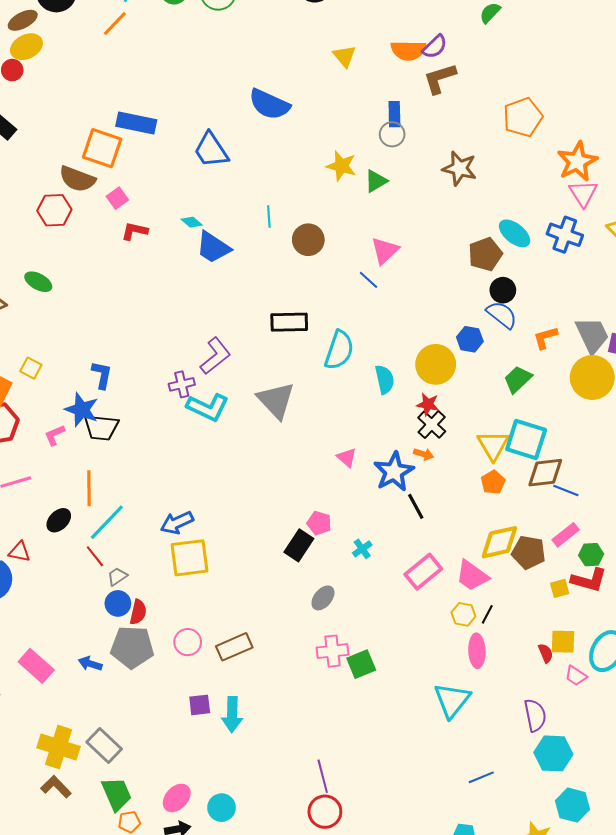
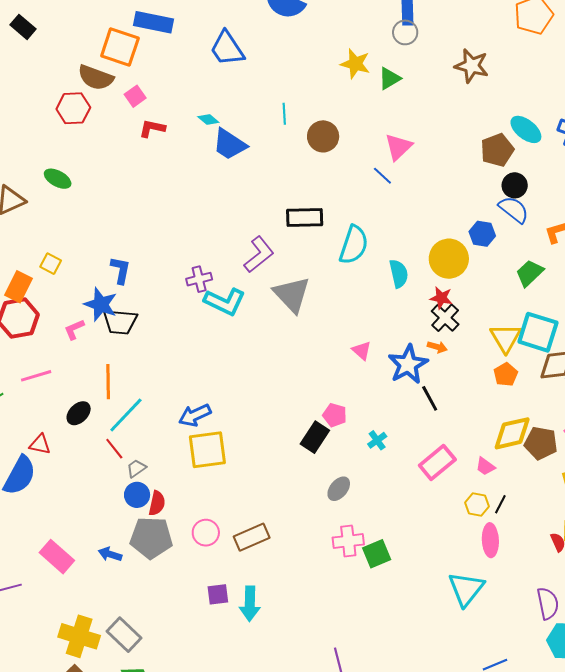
purple L-shape: (215, 356) -> (259, 255), moved
pink trapezoid: (472, 576) -> (485, 466), size x0.6

